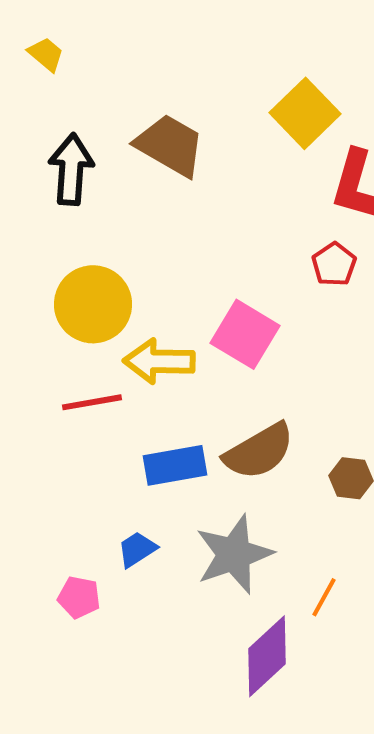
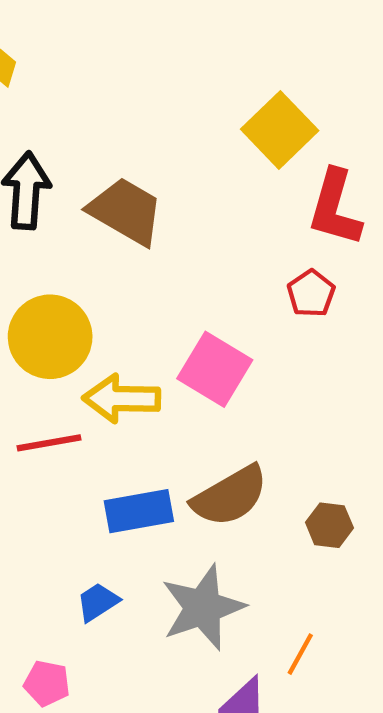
brown trapezoid: (170, 145) -> (126, 211), moved
pink pentagon: (79, 597) -> (47, 683), moved

